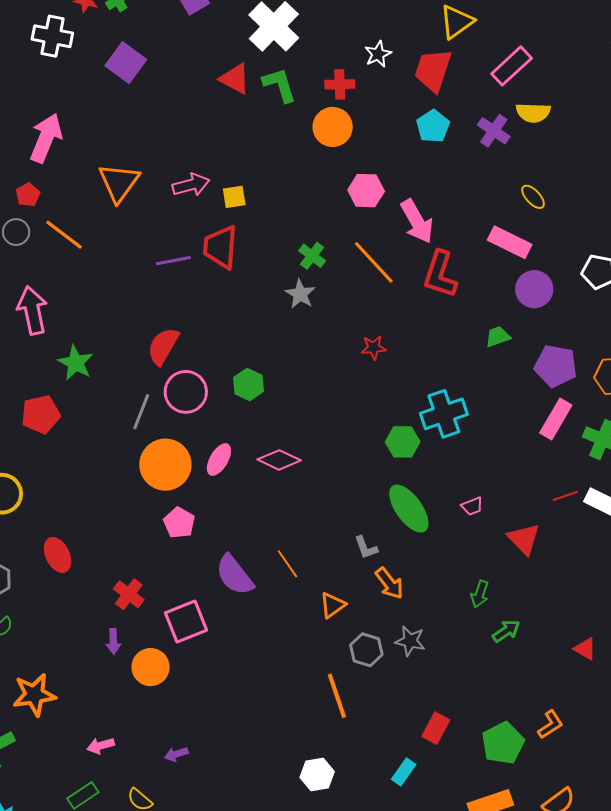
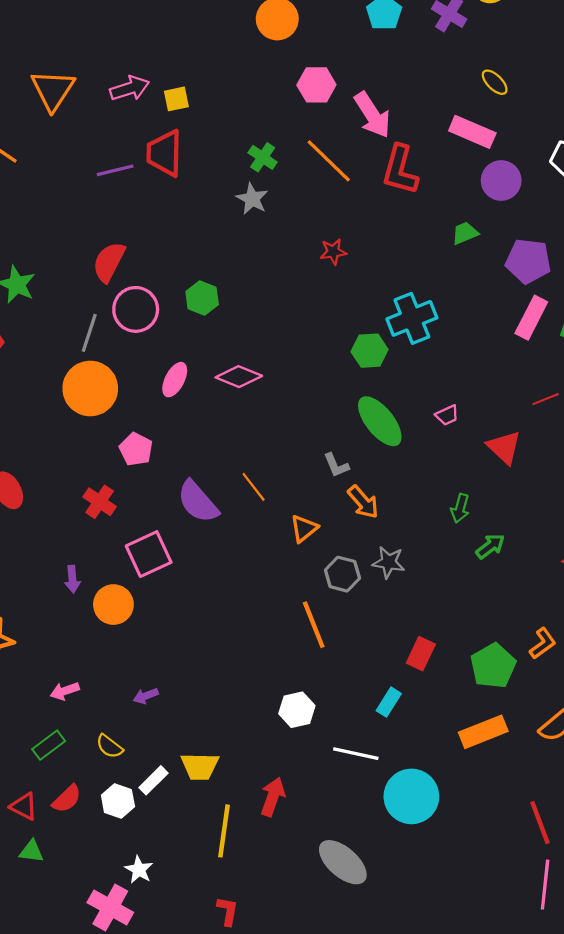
orange circle: (165, 465) -> (90, 388), moved
red cross: (129, 594) -> (100, 502), moved

